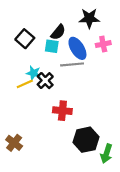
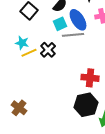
cyan square: (52, 46) -> (60, 24), moved, turned -32
cyan star: (33, 73) -> (22, 43), moved
red cross: (62, 111) -> (90, 78), moved

